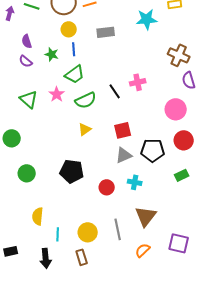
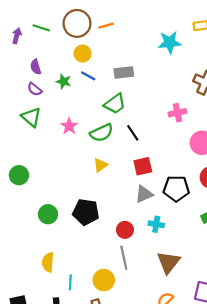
gray rectangle: (106, 32) -> (124, 73), moved
blue line: (74, 49) -> (88, 76), turned -56
green trapezoid: (75, 74) -> (115, 104), moved
pink cross: (138, 82) -> (177, 113), moved
black line: (115, 91) -> (133, 133), moved
green triangle: (29, 99) -> (31, 117), moved
green circle: (27, 173) -> (48, 214), moved
gray line: (118, 229) -> (124, 258), moved

